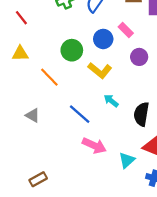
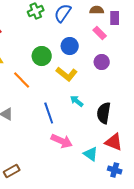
pink rectangle: (126, 30) -> (100, 33), moved
blue line: (80, 114) -> (49, 113), turned 30
cyan triangle: (127, 160) -> (91, 154), turned -42

